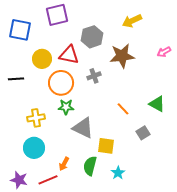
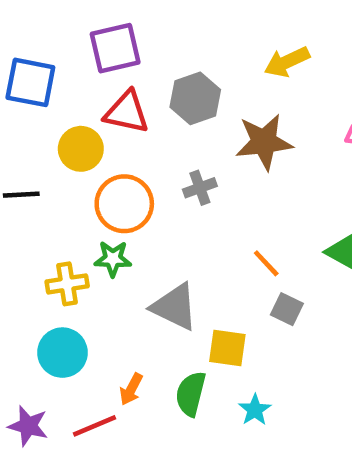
red triangle: (69, 55) -> (127, 112), moved
green star: (66, 107) -> (113, 259), moved
gray square: (143, 133) -> (287, 309), moved, turned -32

